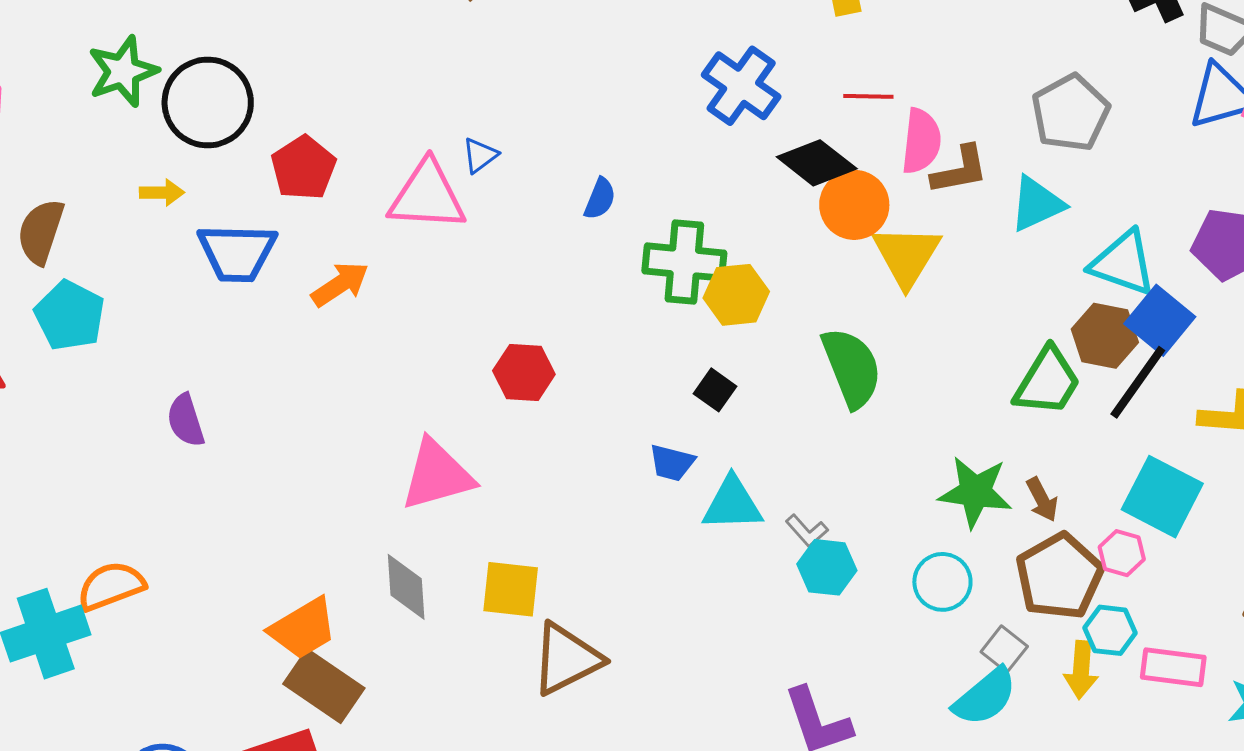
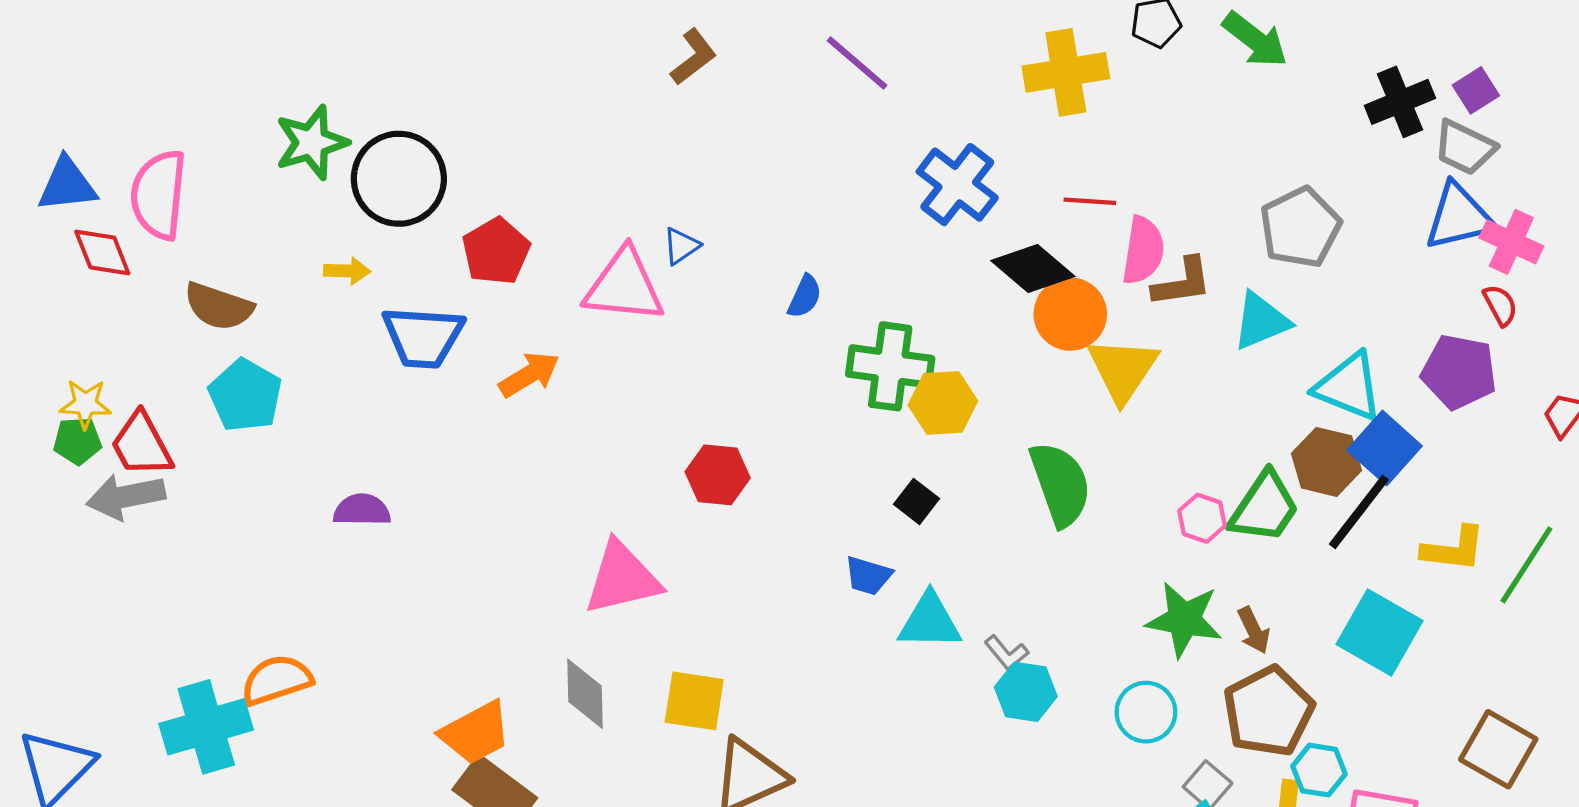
brown semicircle: (41, 232) -> (219, 306), turned -92
purple semicircle: (186, 420) -> (362, 510), turned 106
pink hexagon: (1122, 553) -> (1202, 518), moved

